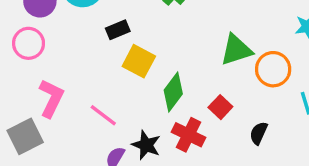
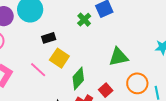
orange circle: (273, 69) -> (137, 83), moved
pink line: (103, 115) -> (38, 70), moved

